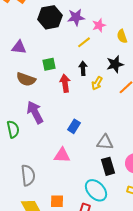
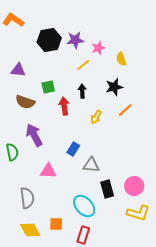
yellow arrow: (97, 83) -> (96, 117), moved
gray triangle: (105, 142) -> (91, 165), moved
pink triangle: (62, 155) -> (48, 171), moved
cyan ellipse: (96, 190) -> (84, 206), moved

